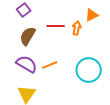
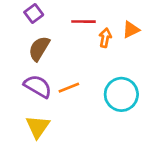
orange triangle: (92, 15) -> (131, 30), moved
red line: (56, 26) -> (84, 22), moved

